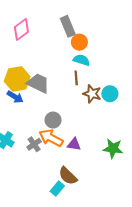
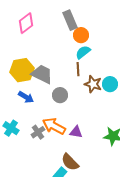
cyan semicircle: (81, 60) -> (83, 52), turned -56
blue arrow: (15, 97) -> (26, 97), moved
gray circle: (53, 120) -> (60, 95), moved

